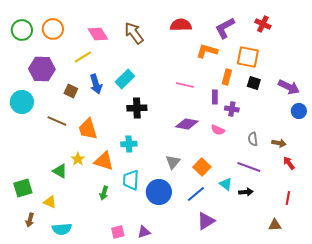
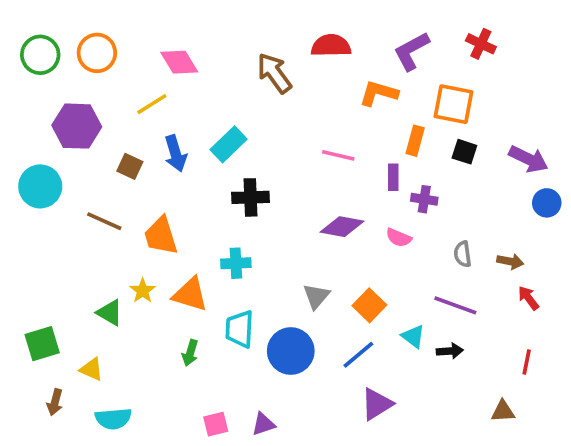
brown arrow: (134, 33) -> (274, 73), moved

